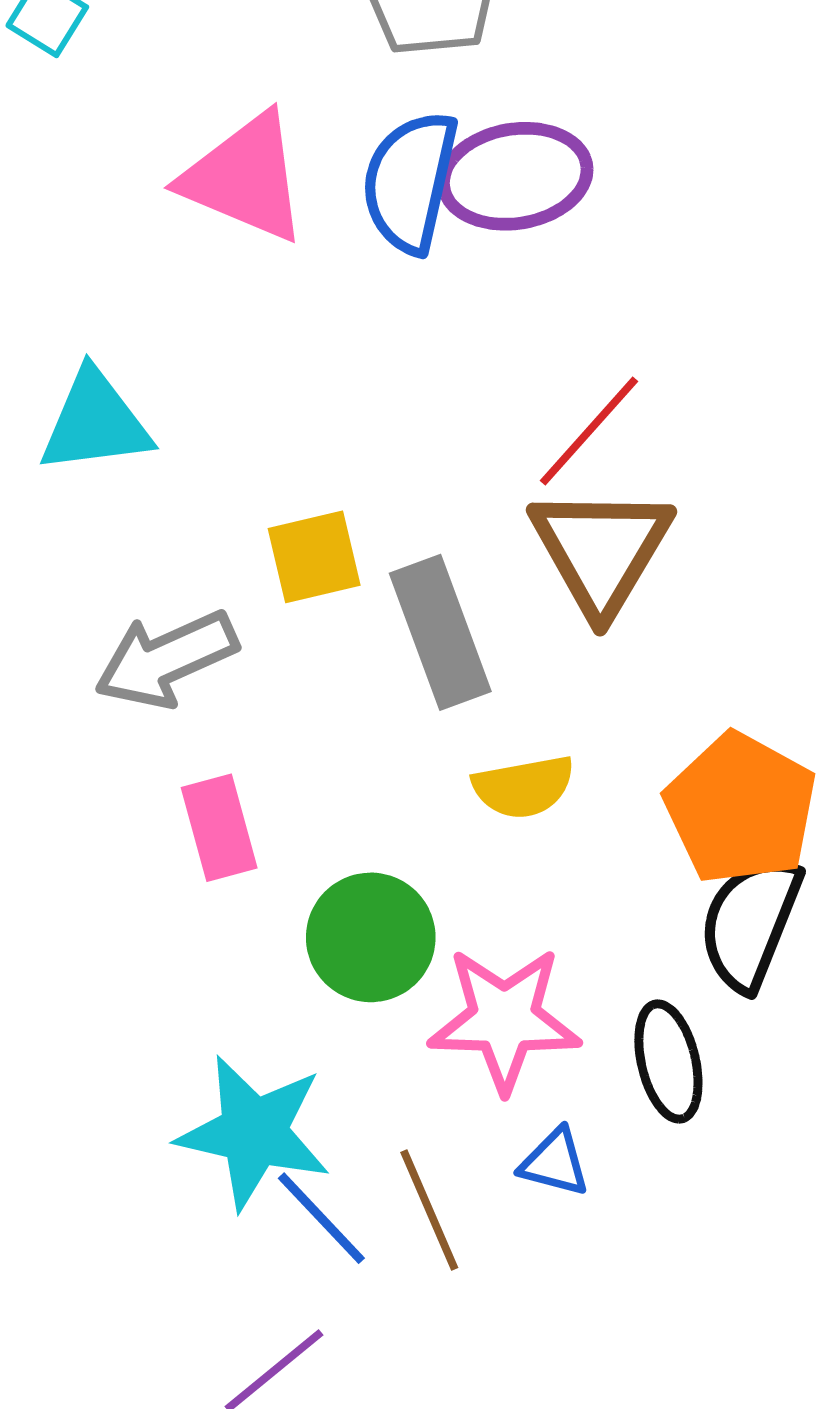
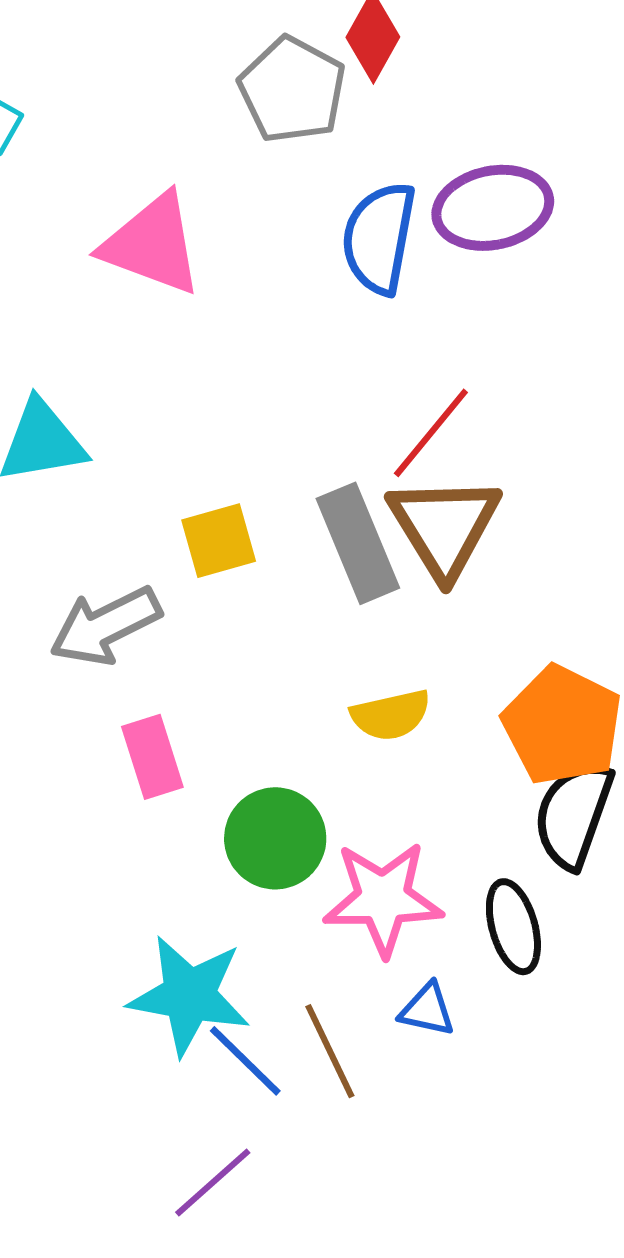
purple ellipse: (515, 176) -> (493, 208), moved
blue semicircle: (410, 182) -> (379, 238), moved
gray rectangle: (440, 632) -> (358, 543), moved

